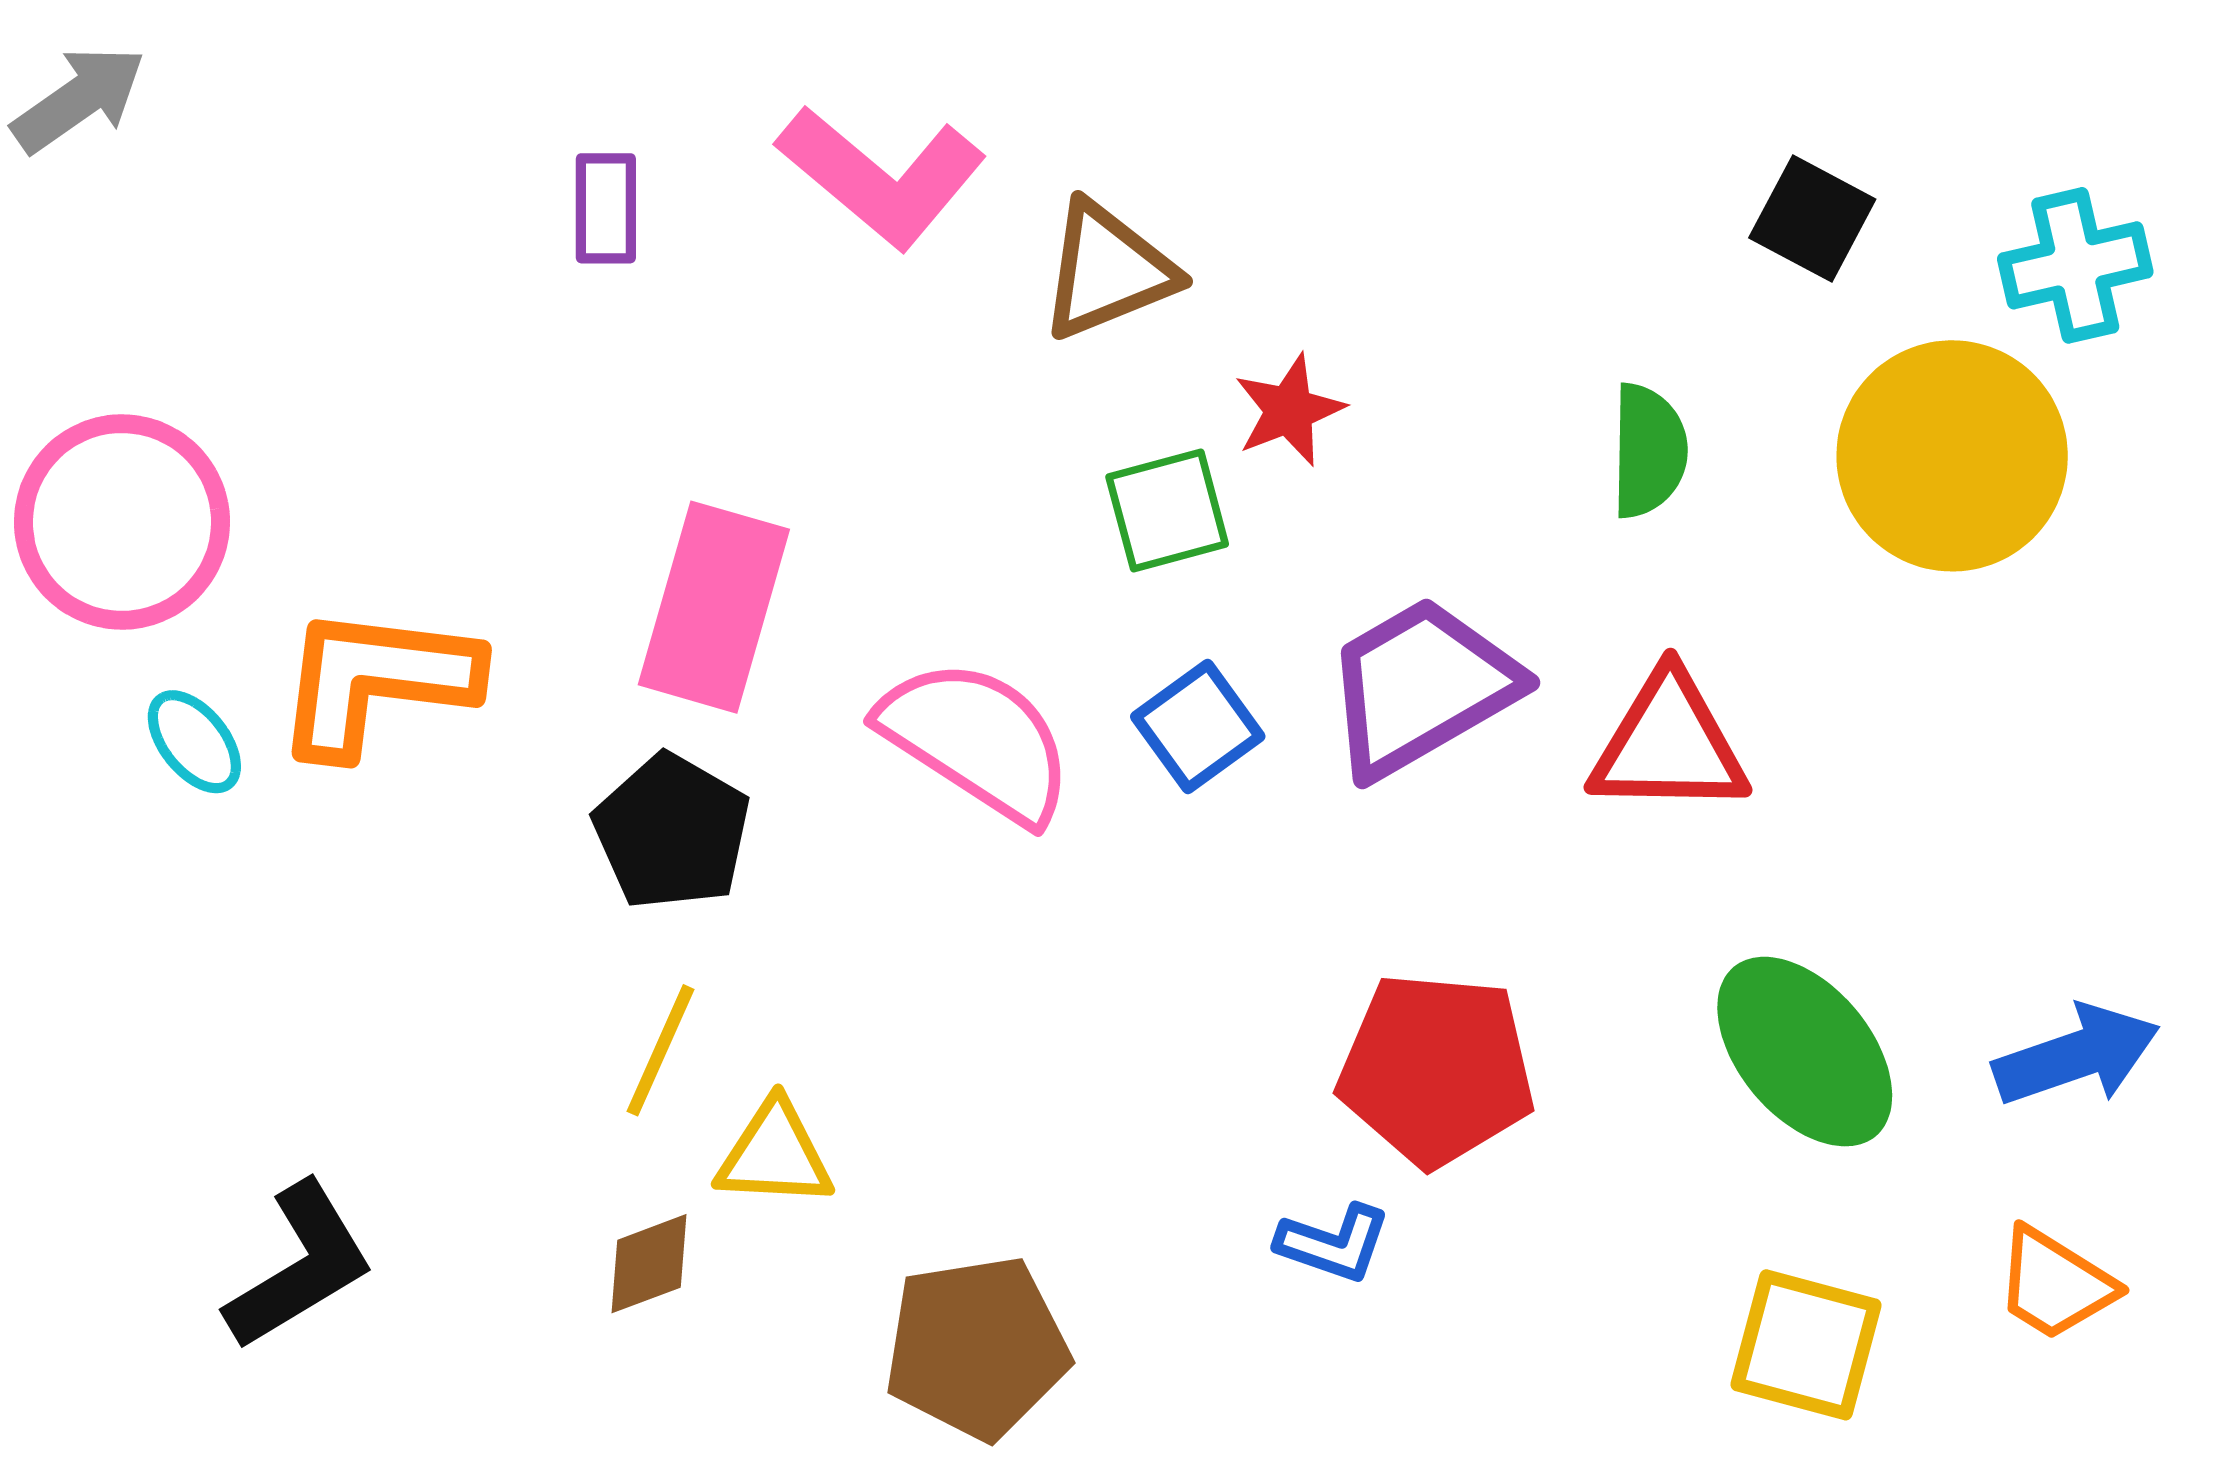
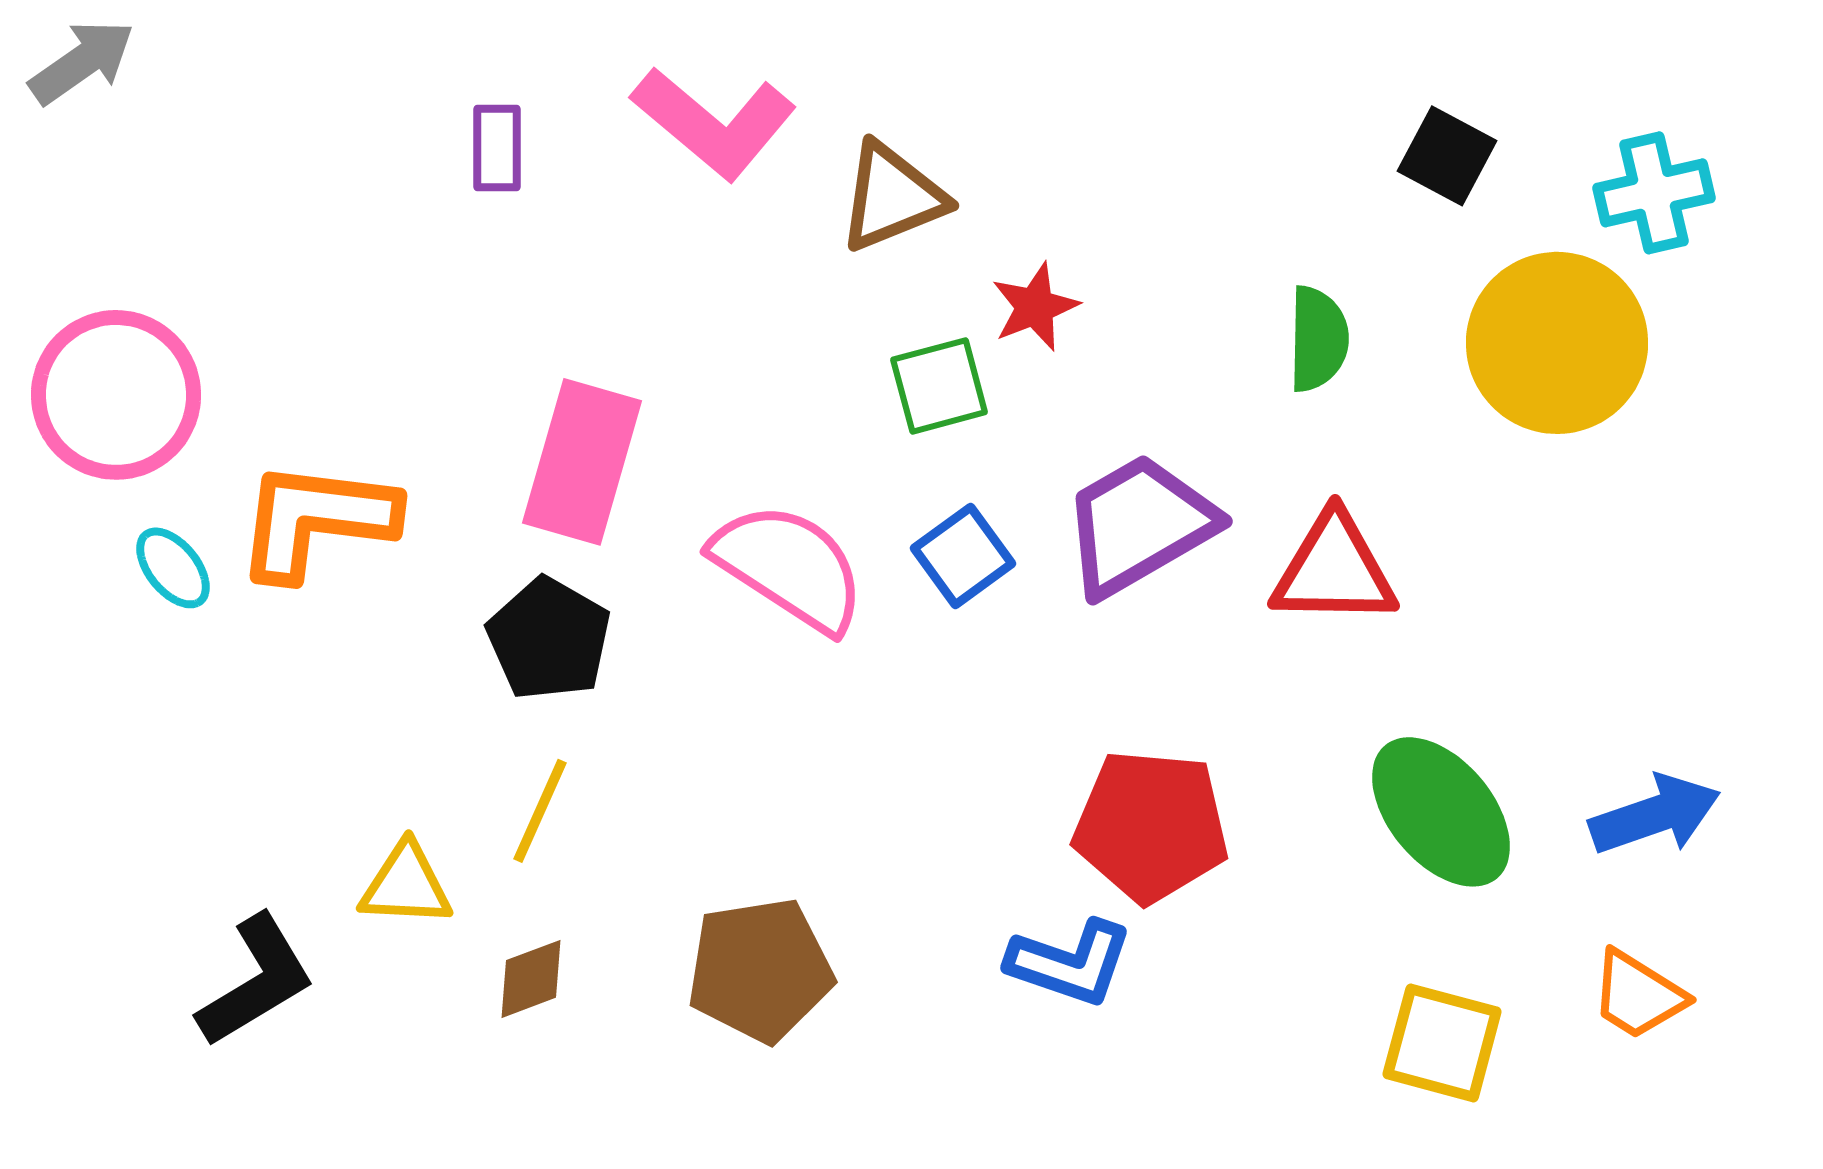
yellow triangle: (775, 1154) -> (406, 885), moved
blue L-shape: (1334, 1243) -> (1070, 963), size x1.4
brown pentagon: (977, 1347) -> (760, 970), moved

